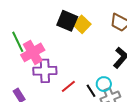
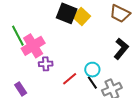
purple cross: (45, 71) -> (46, 64), size x0.6
cyan circle: (104, 84) -> (92, 70), moved

